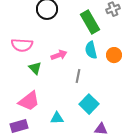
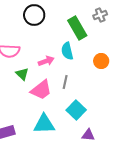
cyan semicircle: (91, 50) -> (67, 51), moved
pink trapezoid: (29, 101) -> (41, 90), moved
cyan triangle: (57, 118) -> (44, 124), size x1.6

